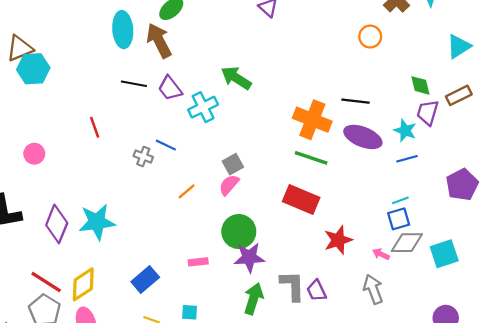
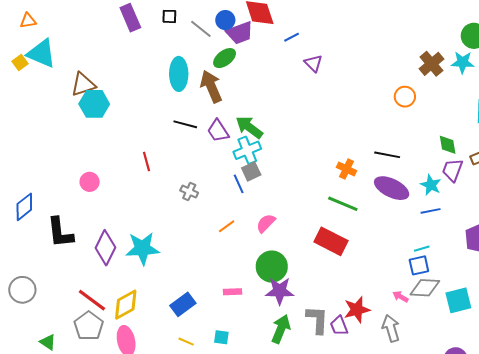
green arrow: (236, 78) -> (249, 127), moved
orange cross: (312, 120) -> (346, 169), size x0.6
blue line: (166, 145) -> (239, 184), moved, turned 36
gray square: (233, 164) -> (251, 171), moved
red star: (338, 240) -> (357, 310), moved

